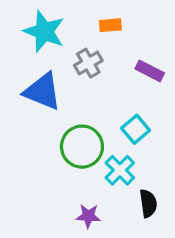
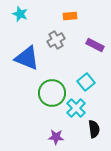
cyan star: (44, 31) -> (20, 14), moved, size x0.6

